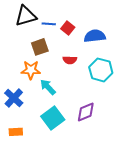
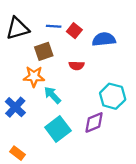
black triangle: (26, 16) -> (17, 28), moved
cyan hexagon: (101, 70) -> (113, 96), moved
orange rectangle: (16, 132) -> (17, 153), moved, turned 40

